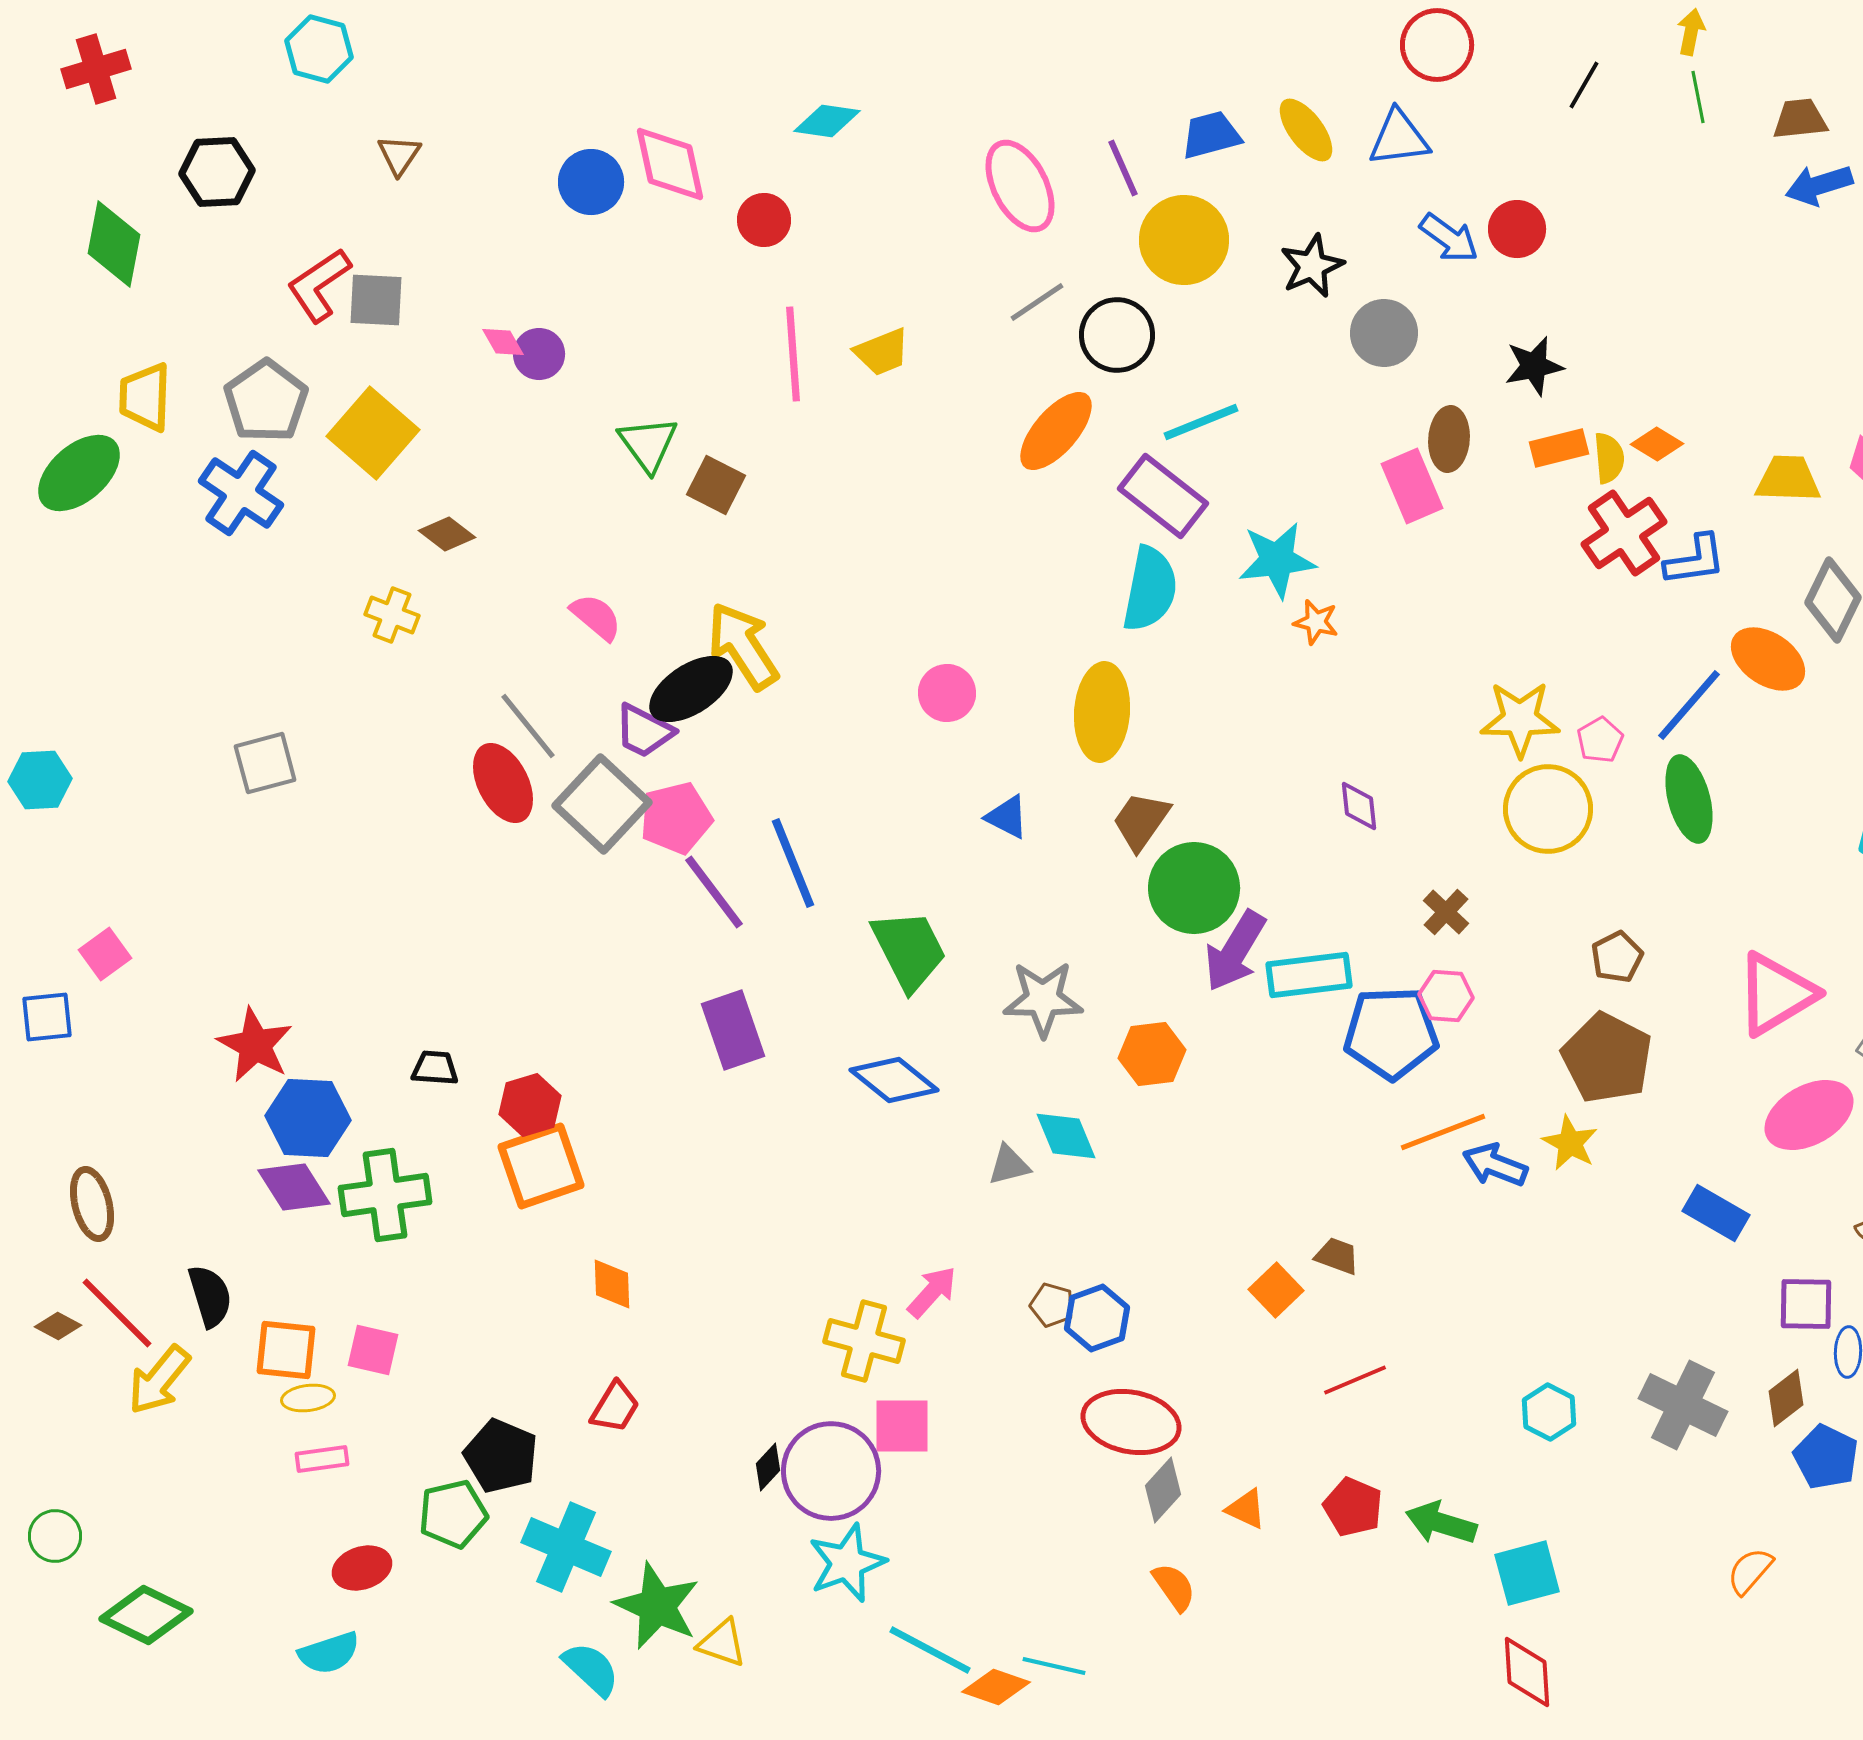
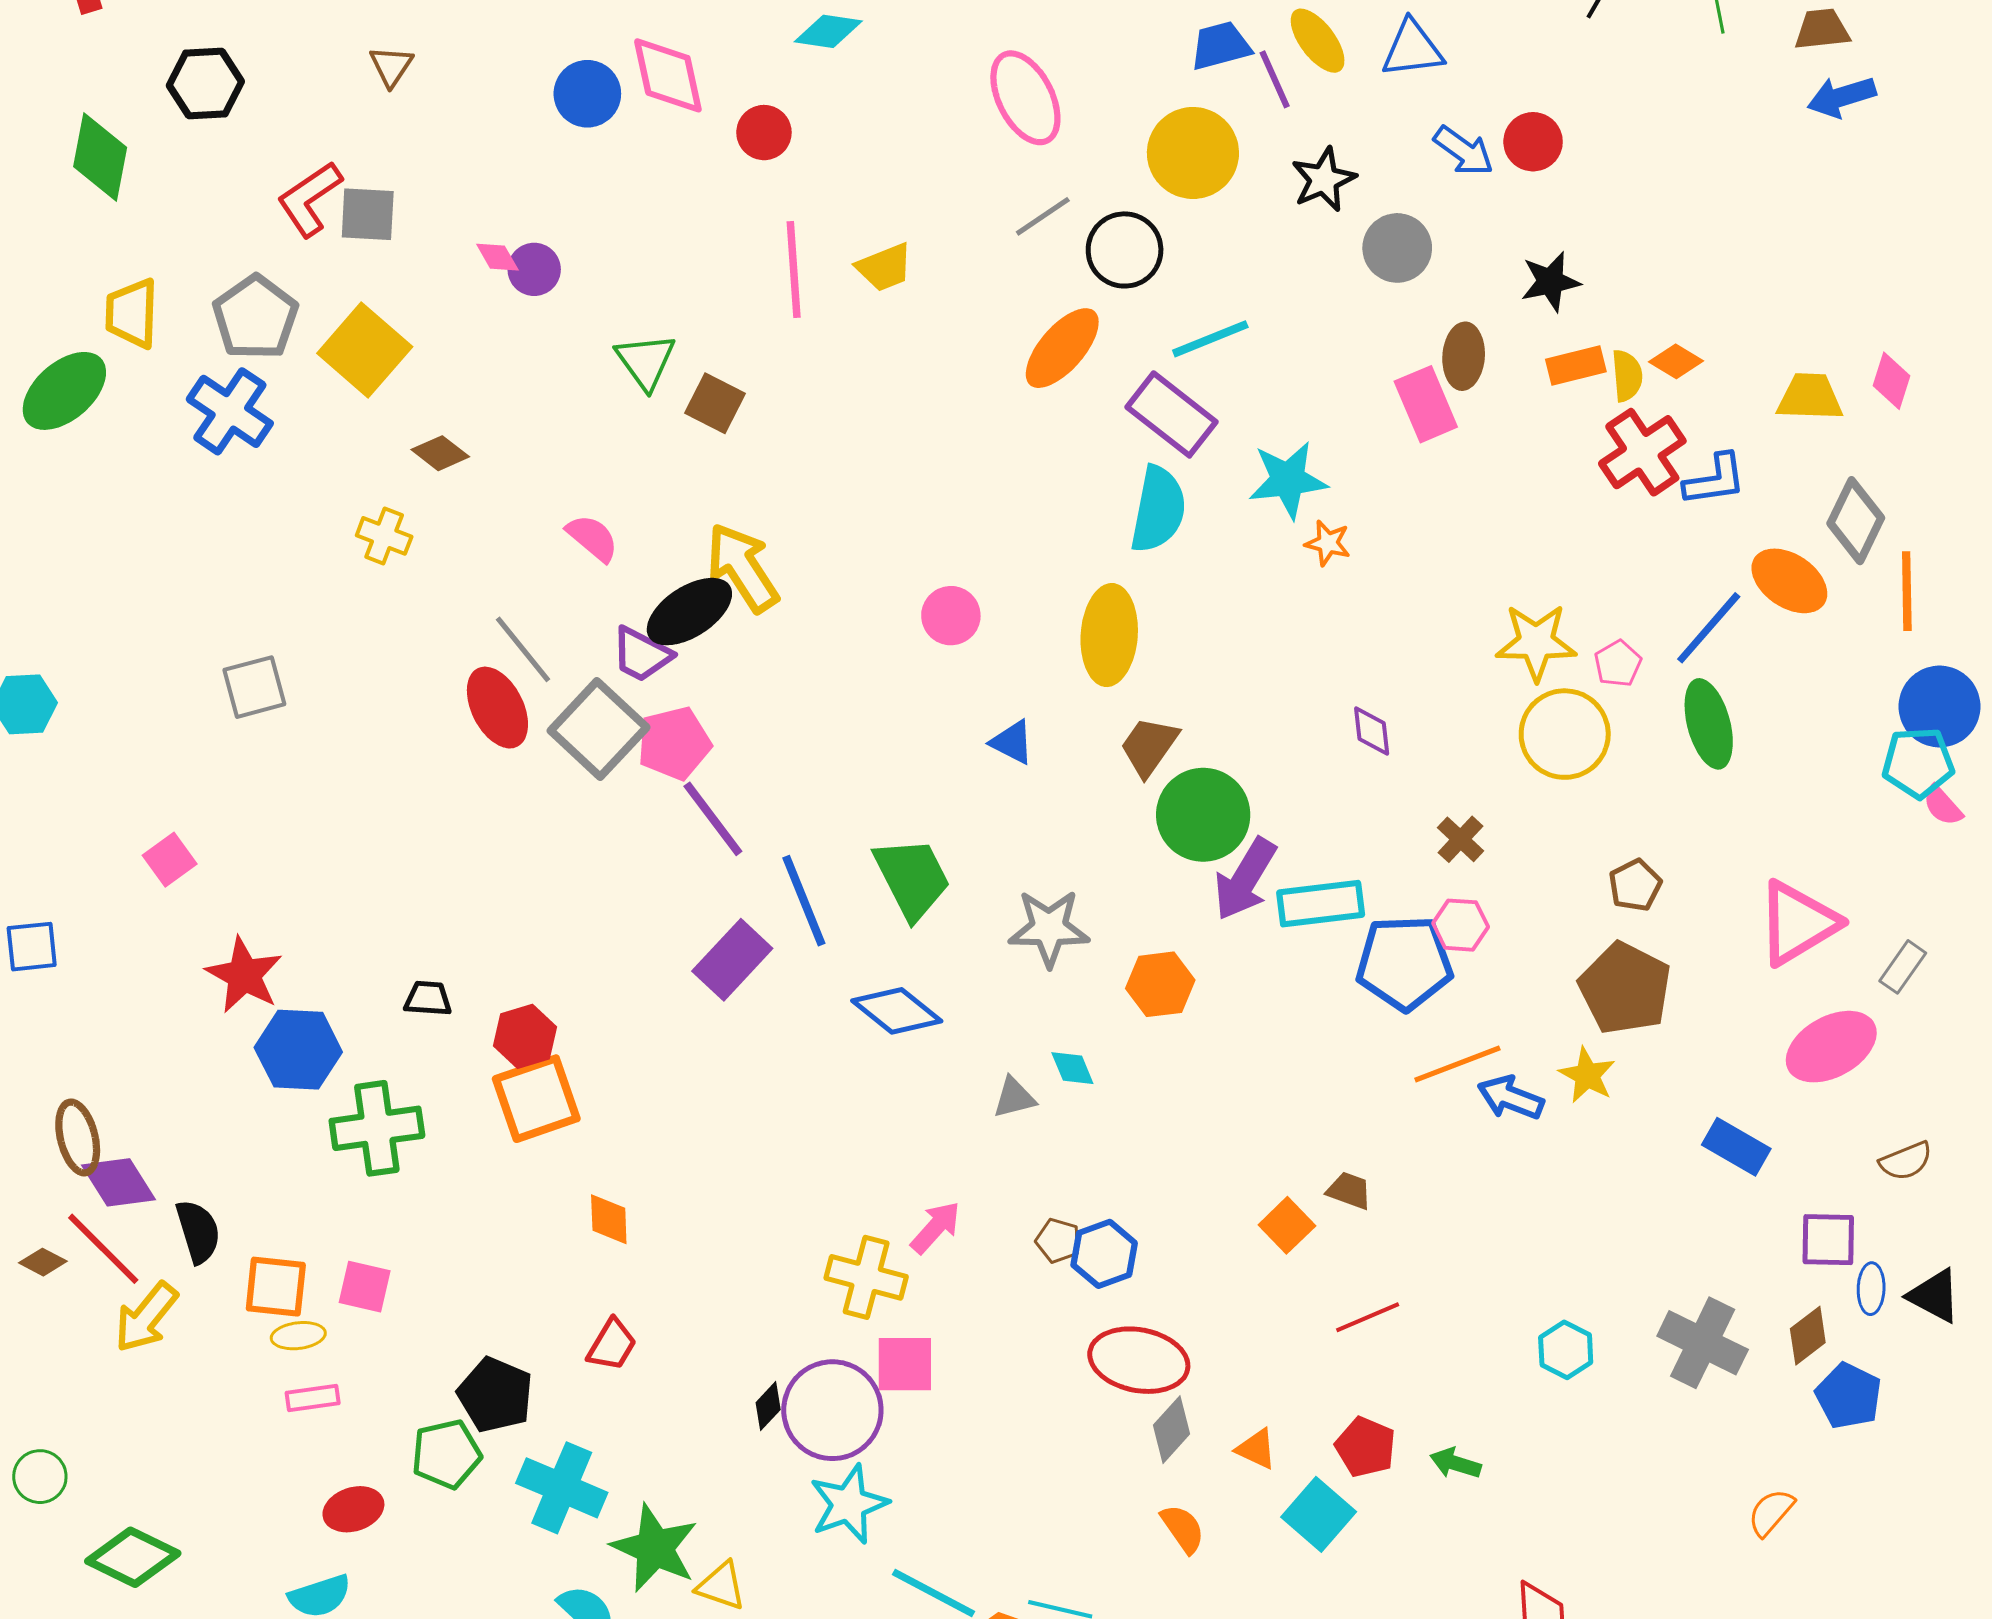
purple line: (1123, 168) -> (1275, 79), moved
blue line: (793, 863) -> (804, 901), moved
pink square: (105, 954) -> (170, 860), moved
purple rectangle: (733, 1030) -> (732, 960), turned 62
cyan diamond: (1066, 1136) -> (1072, 1068), size x0.7
purple diamond: (294, 1187) -> (119, 1182), moved
green arrow: (1441, 1523) -> (1455, 1463), size x0.7
cyan square: (1527, 1573) -> (1319, 1514), moved, turned -34

